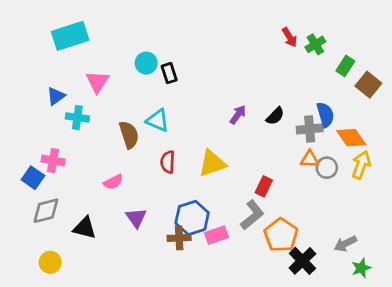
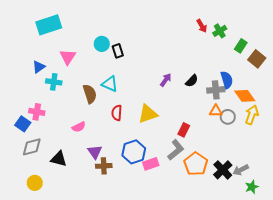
brown cross: (179, 238) -> (104, 166), moved
black cross: (302, 261) -> (223, 170), moved

